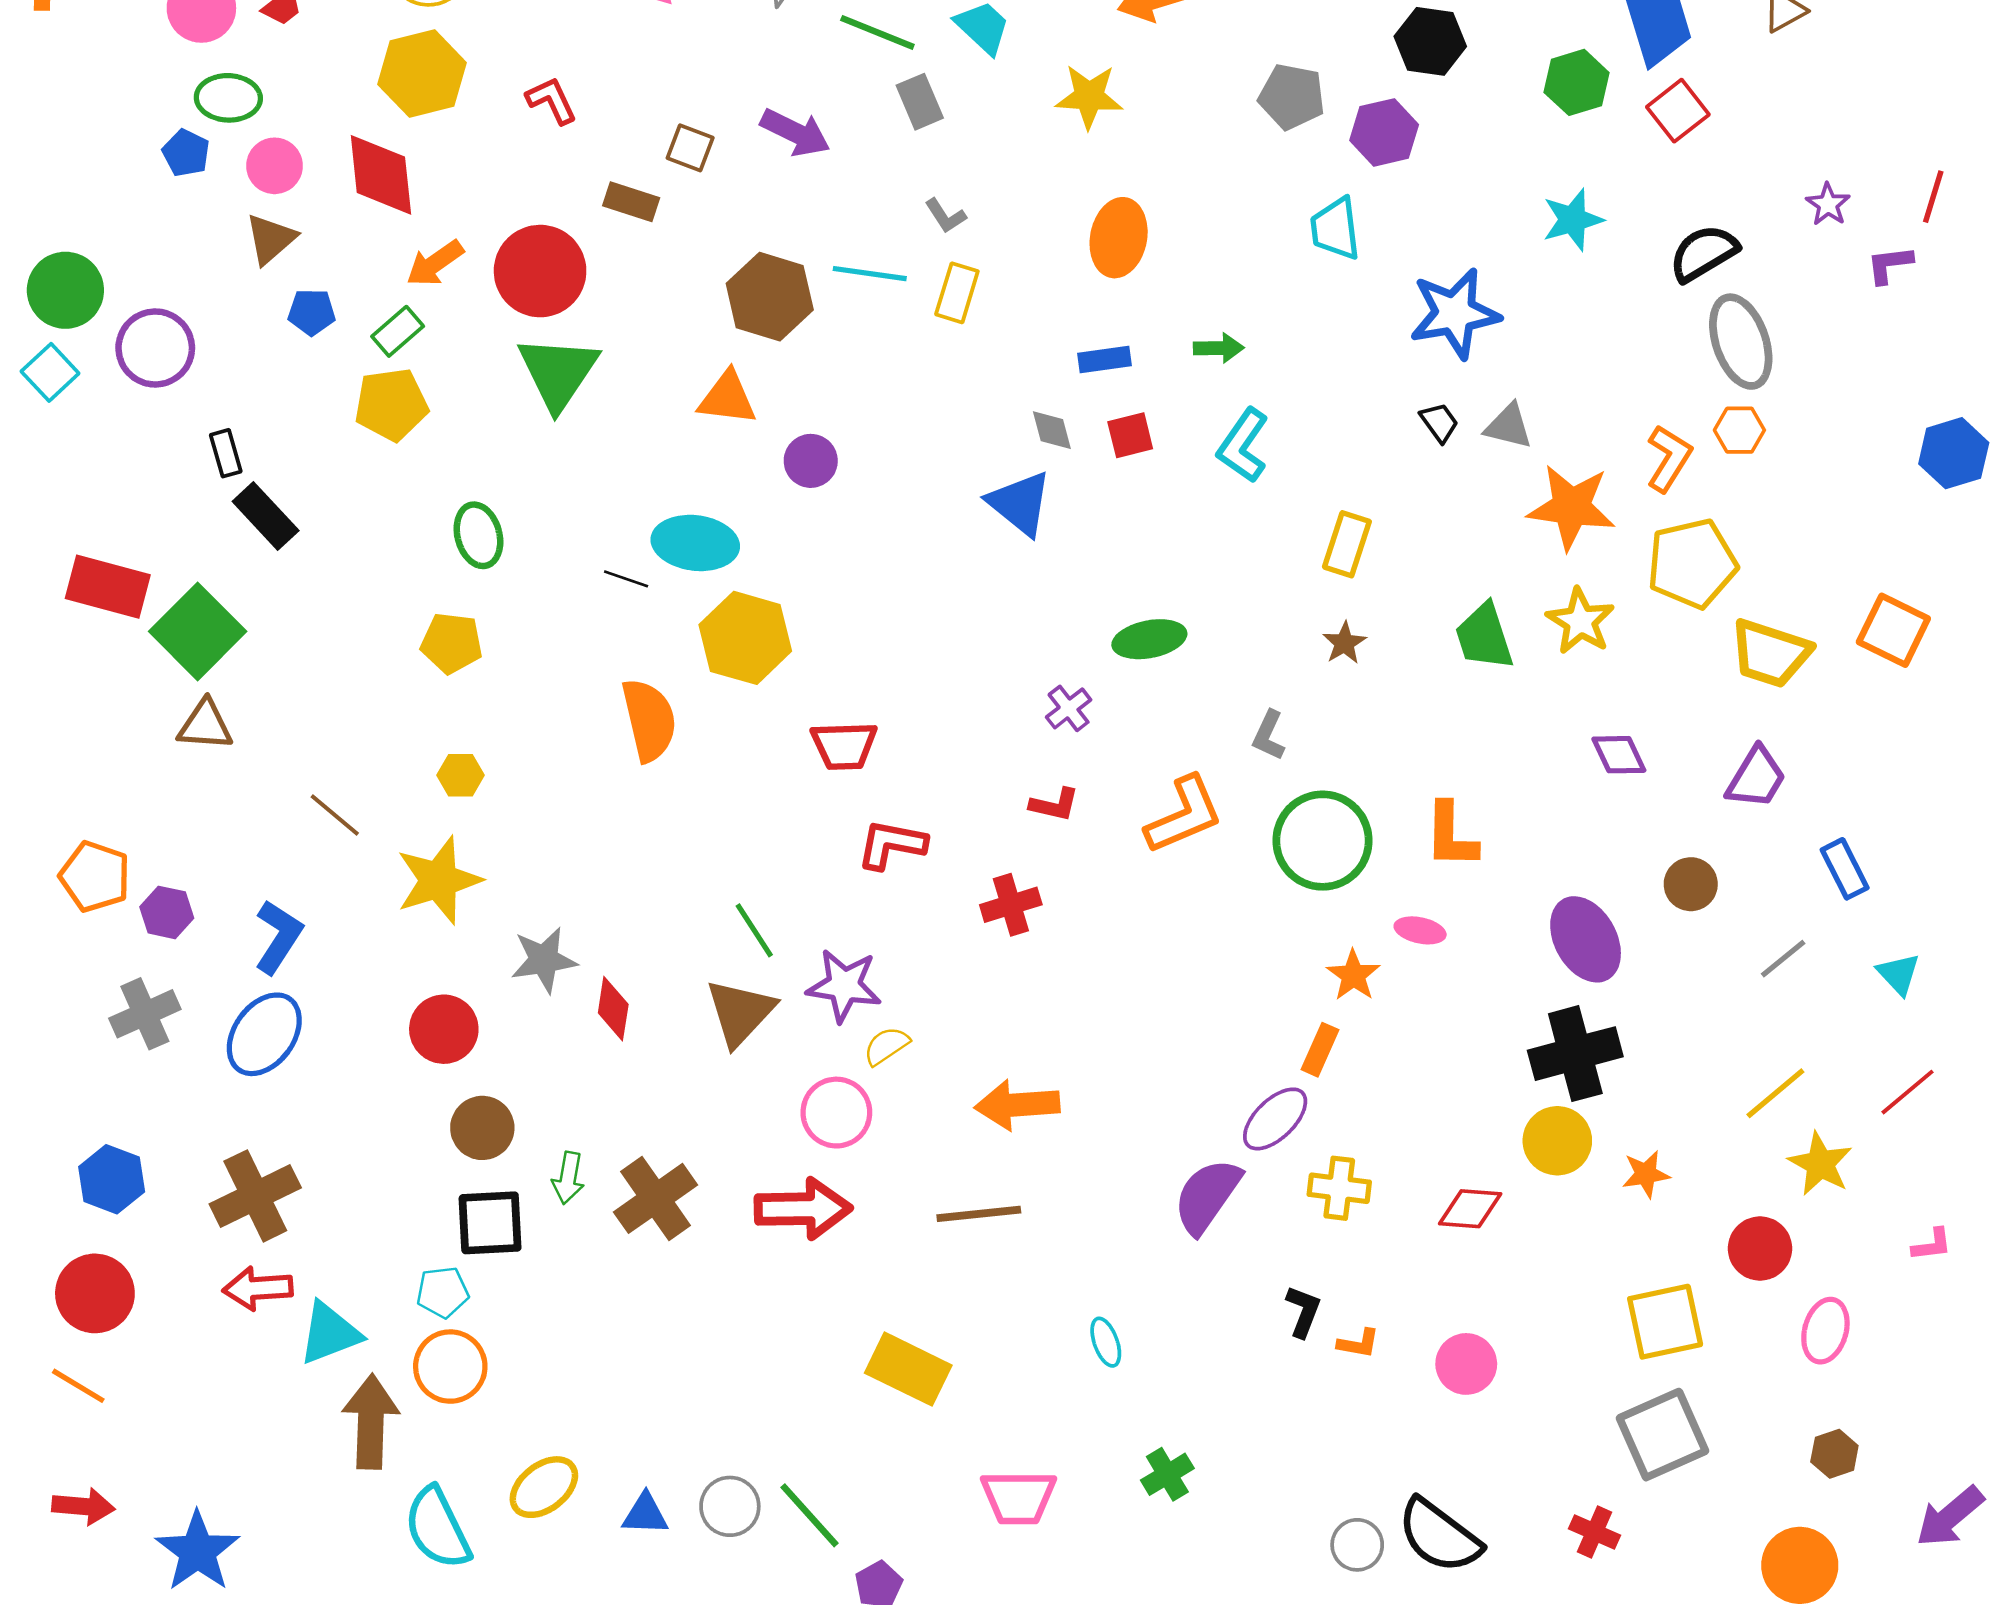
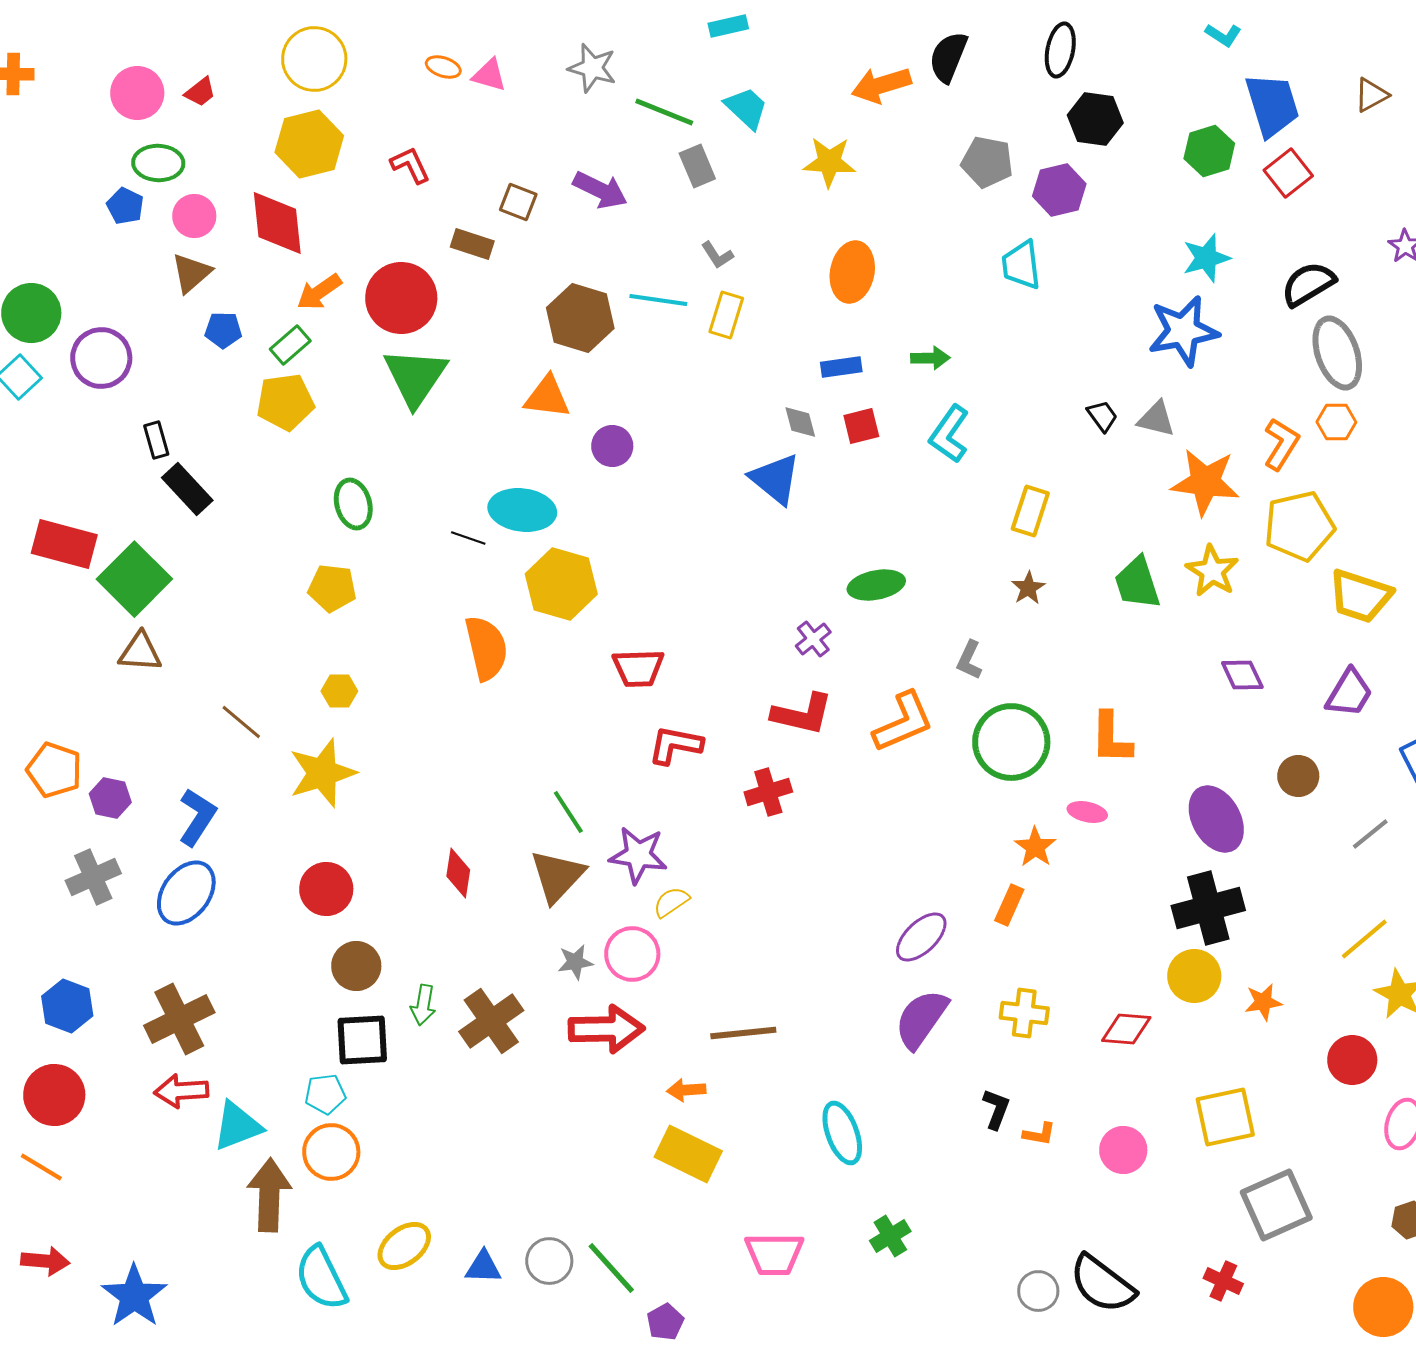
blue star: (1455, 313) -> (1183, 331), moved
red L-shape: (1054, 805) -> (802, 714), size x1.6
gray star: (544, 960) -> (575, 962), moved, size x0.7
orange arrow: (1017, 1105) -> (686, 1090), moved, size x0.6
purple ellipse: (1275, 1119) -> (921, 937), moved
yellow square: (1665, 1322) -> (1225, 1117), moved
cyan ellipse: (1106, 1342) -> (842, 1133), size x1.6

